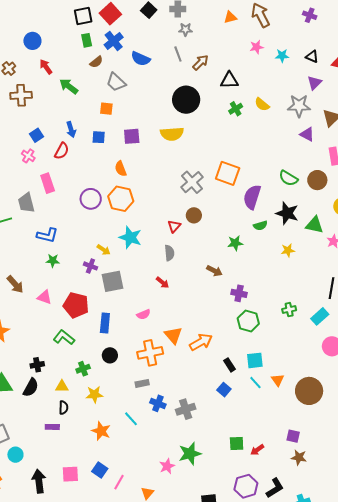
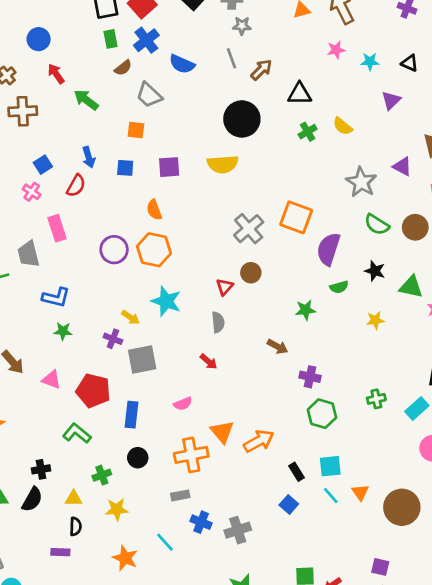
purple triangle: (314, 83) -> (391, 100), moved
gray star: (299, 106) -> (361, 182), moved, turned 30
black star: (287, 213) -> (375, 271), size x0.7

